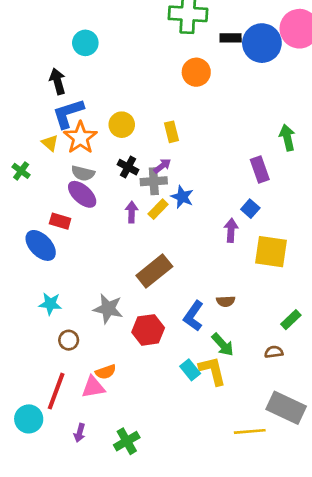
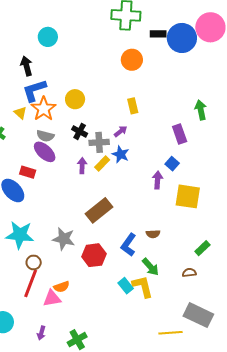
yellow rectangle: (172, 132) -> (133, 106), moved
purple arrow: (162, 166) -> (121, 131), moved
cyan star: (50, 304) -> (20, 235), size x1.6
red line: (56, 391) -> (31, 283), moved

